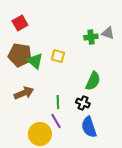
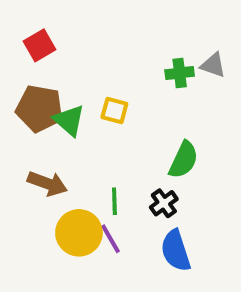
brown arrow: (24, 93) -> (47, 183), turned 42
black cross: (83, 103) -> (164, 203), turned 32
yellow circle: (40, 134) -> (79, 233), moved

